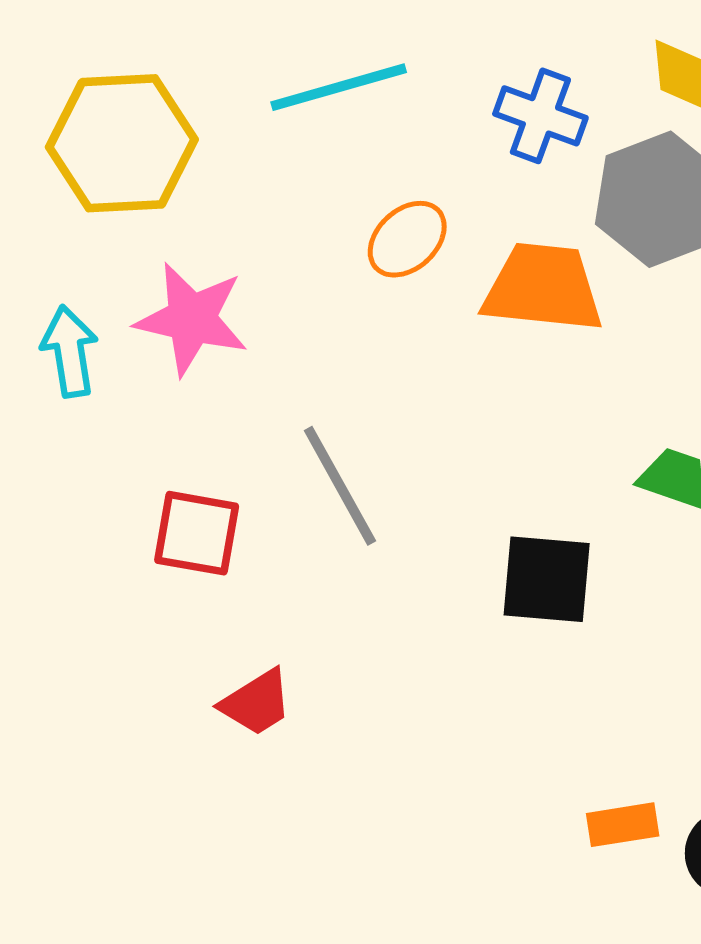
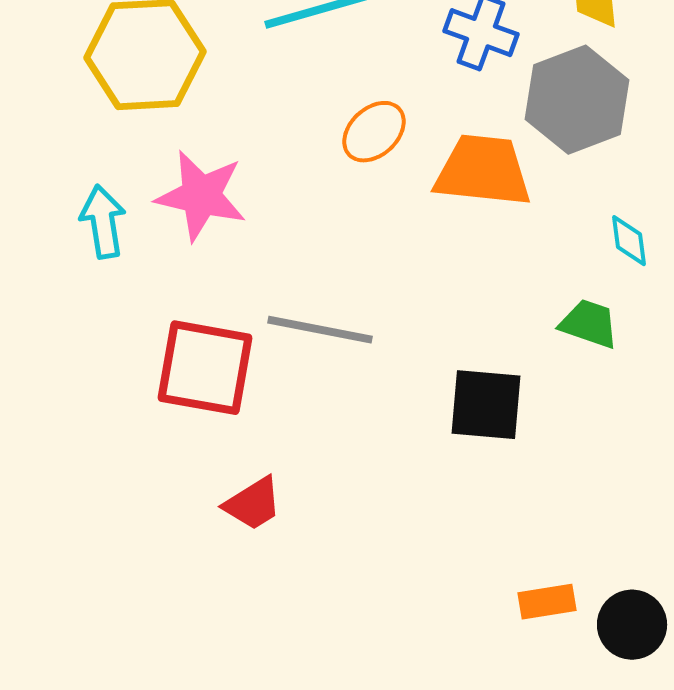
gray line: (340, 486) -> (320, 330), turned -50
red square: (197, 533) -> (205, 368), size x1.4

